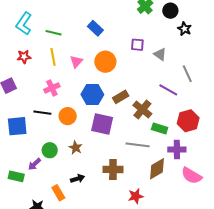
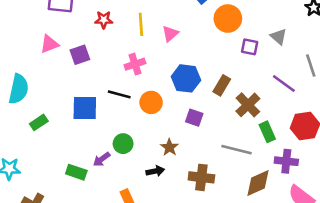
purple square: (137, 45) -> (250, 47), moved
orange circle: (105, 62) -> (228, 19), moved
brown rectangle: (121, 97) -> (222, 85), turned -35
purple square: (102, 124) -> (194, 118), size x0.6
green rectangle: (160, 128) -> (267, 132), turned 42
brown star: (76, 148) -> (169, 147), moved
black arrow: (77, 179) -> (155, 171), moved

